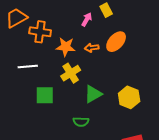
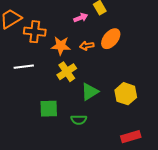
pink arrow: (87, 19) -> (81, 18), turned 40
green square: (45, 95) -> (49, 109), moved

